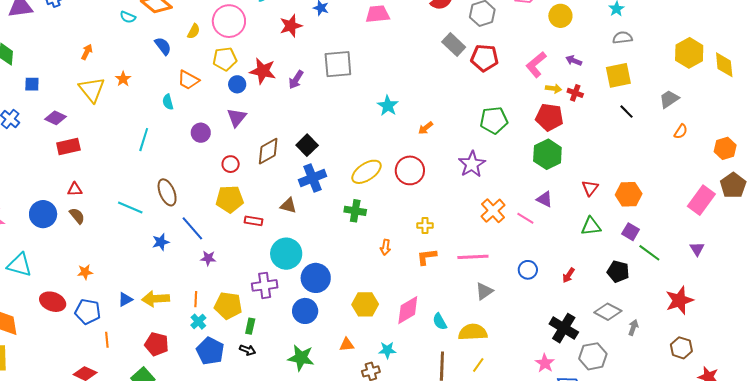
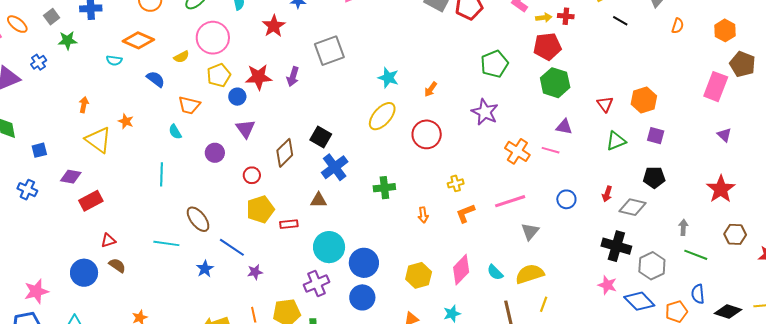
yellow semicircle: (194, 31) -> (181, 57), turned 49
yellow ellipse: (366, 172) -> (382, 116), moved
green line: (649, 253) -> (696, 255), moved
gray diamond: (608, 312) -> (632, 207), moved

